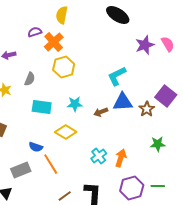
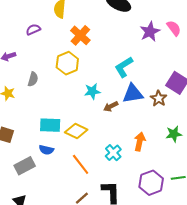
orange cross: (54, 42) -> (80, 35), moved
cyan star: (75, 104) -> (92, 91), moved
cyan rectangle: (42, 107) -> (50, 125), moved
orange arrow: (121, 158) -> (140, 142), moved
orange line: (51, 164) -> (81, 164), moved
gray rectangle: (21, 170) -> (25, 166), moved

